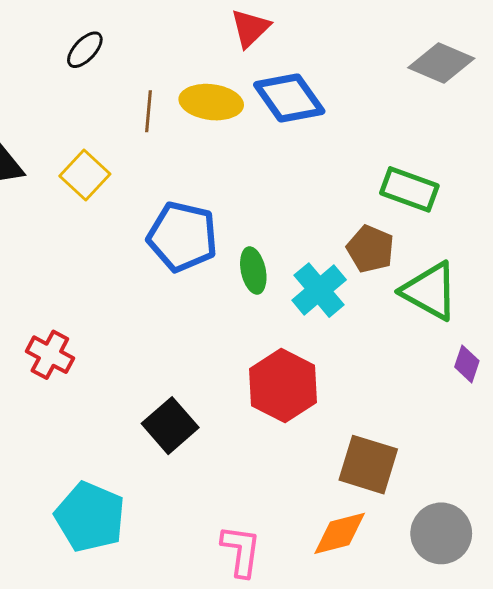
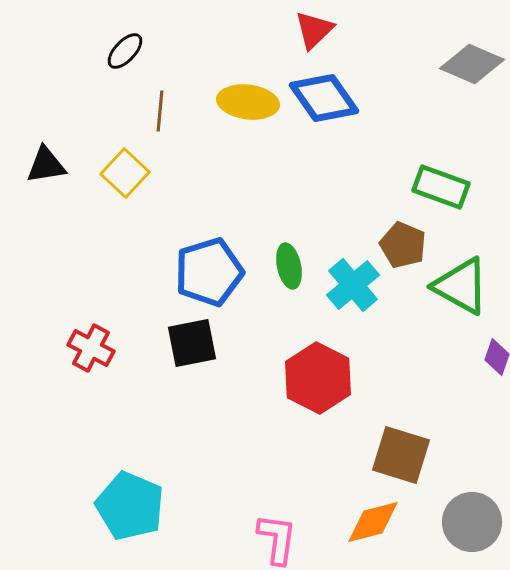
red triangle: (250, 28) -> (314, 30), moved
brown line: (149, 111) -> (160, 111), moved
blue pentagon: (182, 237) -> (209, 272), moved, turned -30
black square: (170, 426) -> (192, 343), moved, turned 30

